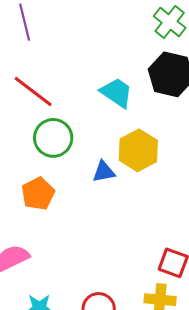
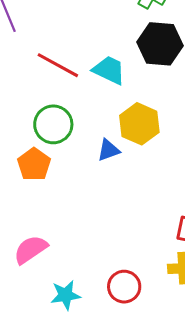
red line: (33, 91) -> (58, 65), moved
orange pentagon: (38, 194) -> (34, 164), moved

